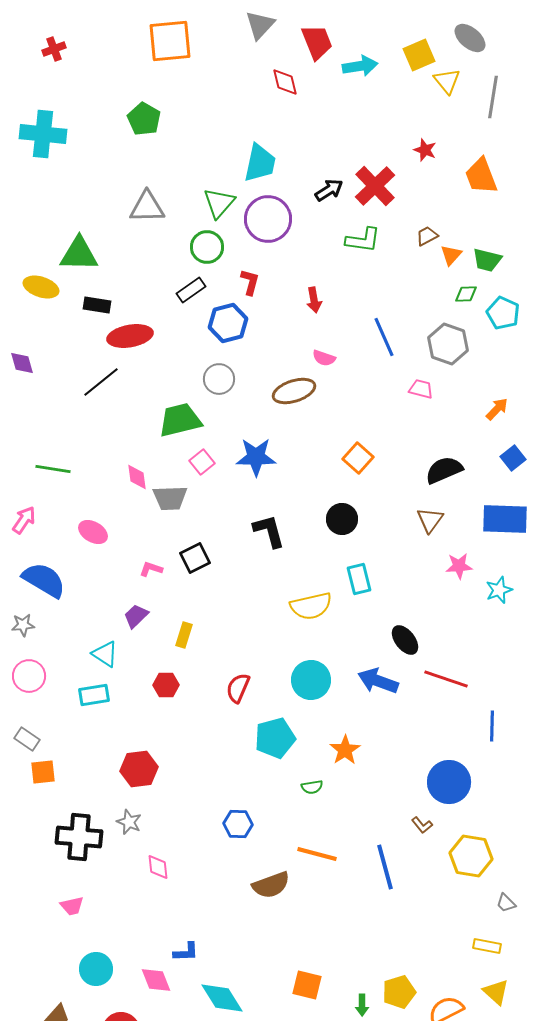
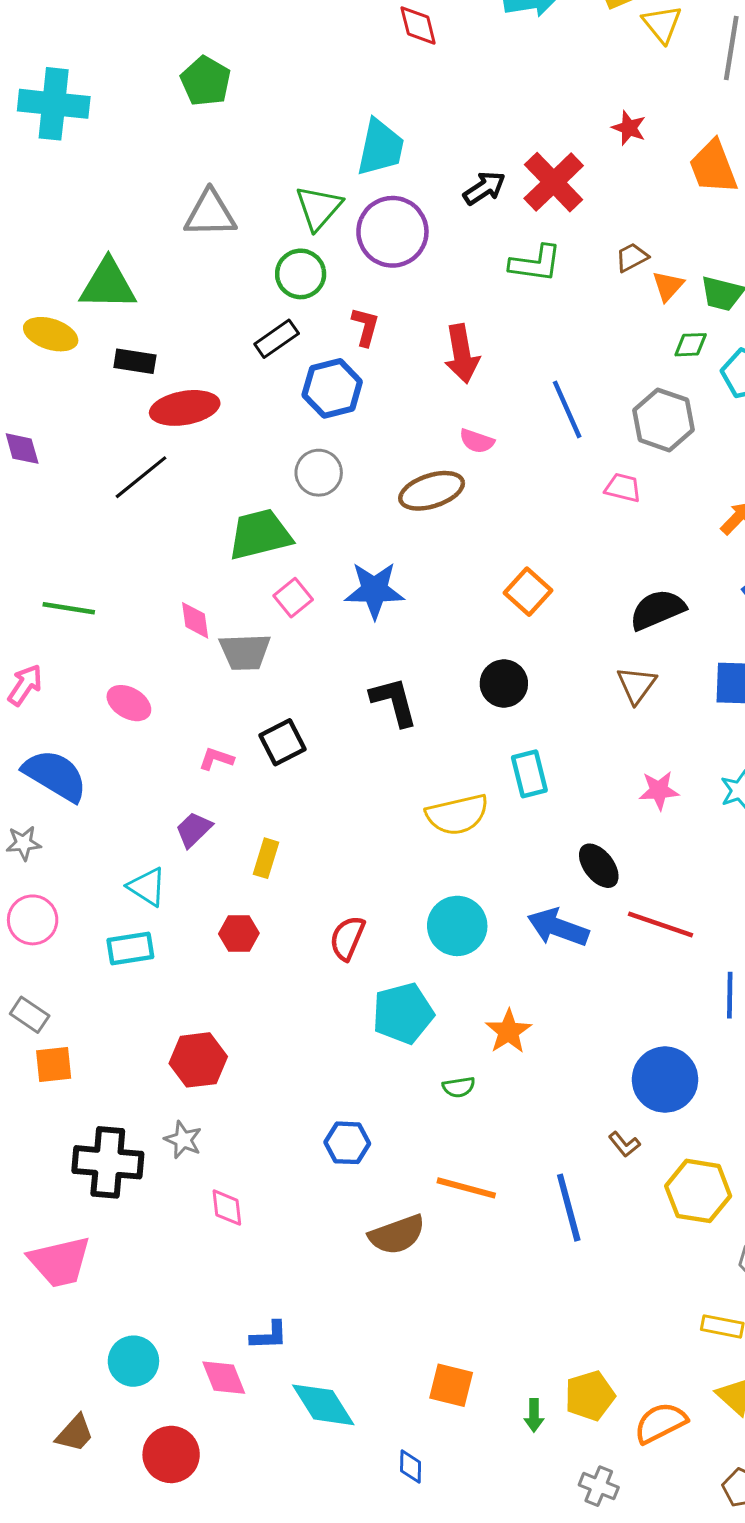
red arrow: (314, 300) -> (462, 354), size x1.5
pink star: (459, 566) -> (659, 790), moved
pink trapezoid: (72, 906) -> (60, 1262), moved, size x1.8

